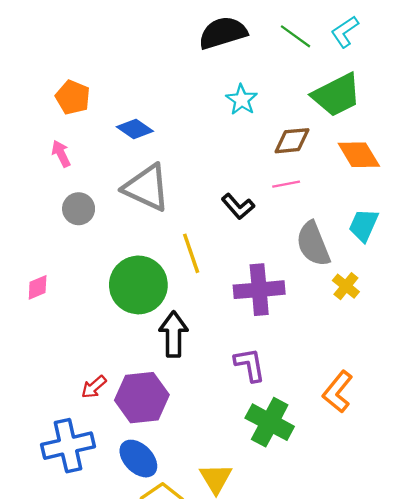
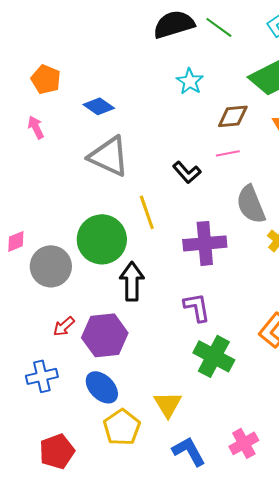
green line: (296, 36) -> (219, 27), moved
gray circle: (79, 209) -> (51, 266), moved, size x1.5
blue cross: (68, 446) -> (42, 376), size x0.7

